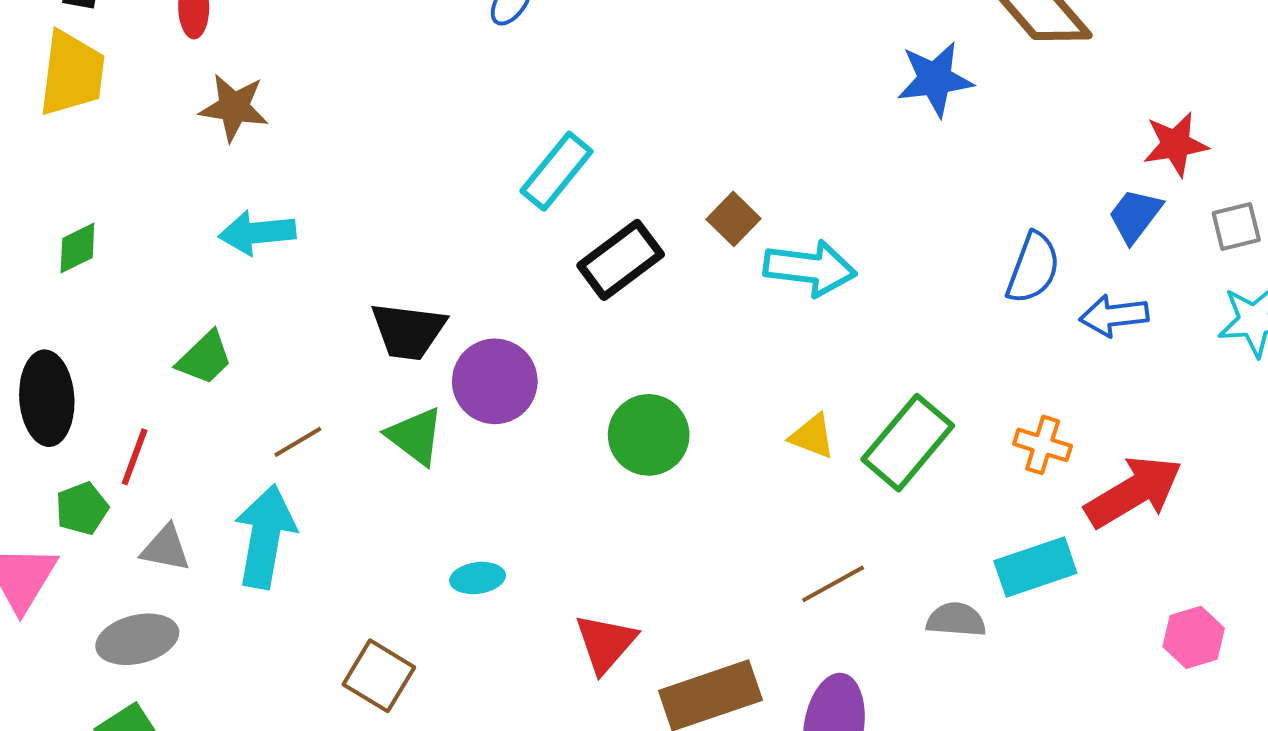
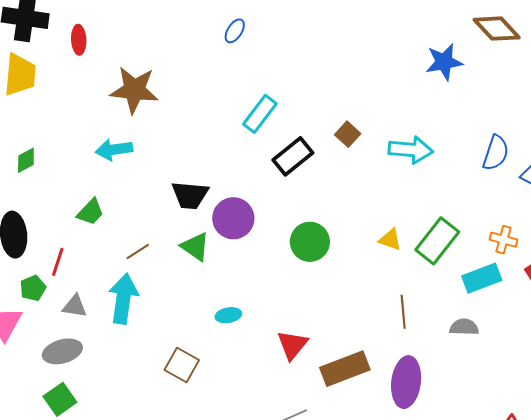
brown star: (234, 107) -> (134, 90), moved, size x1.4
cyan arrow: (810, 268) -> (411, 150), moved
cyan rectangle: (1035, 567) -> (482, 278), moved
brown line: (833, 584) -> (403, 312), turned -64

